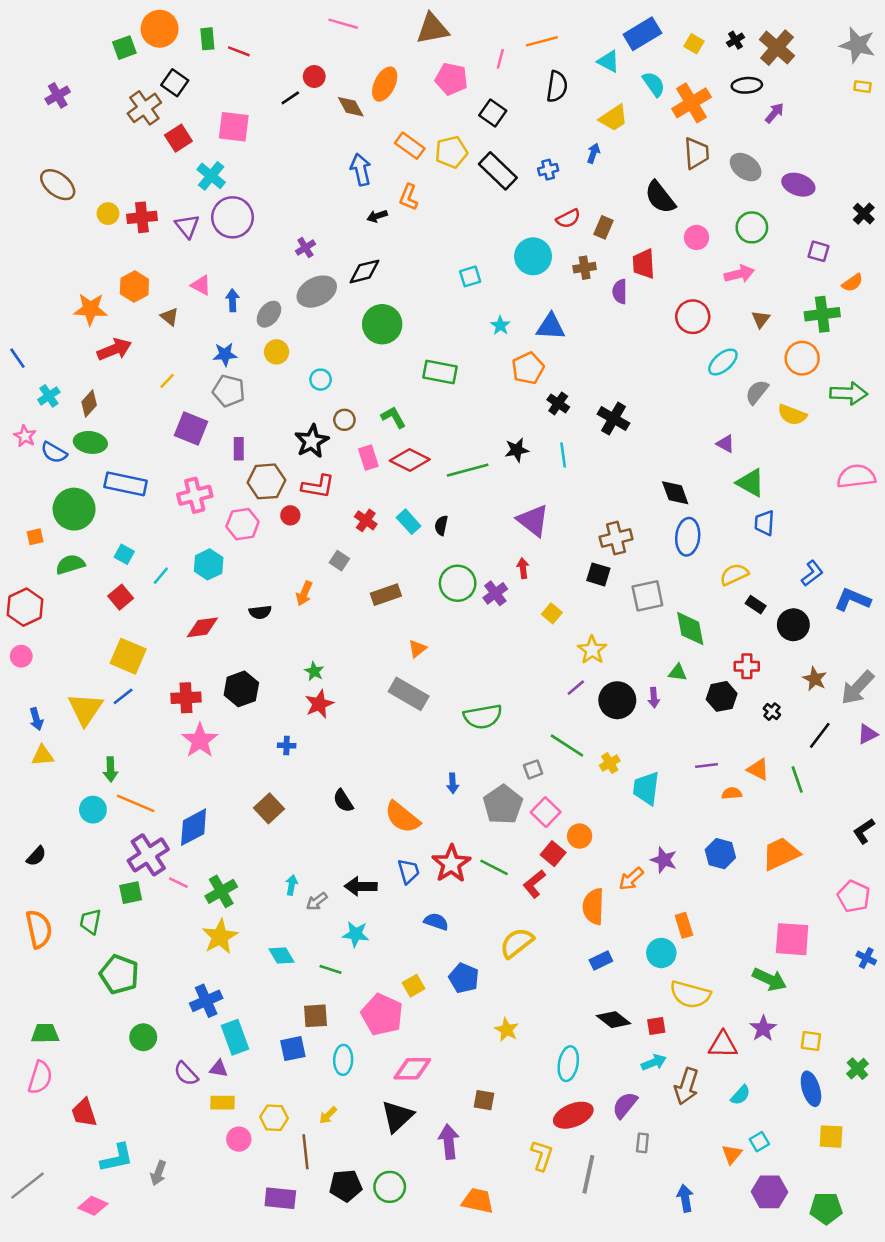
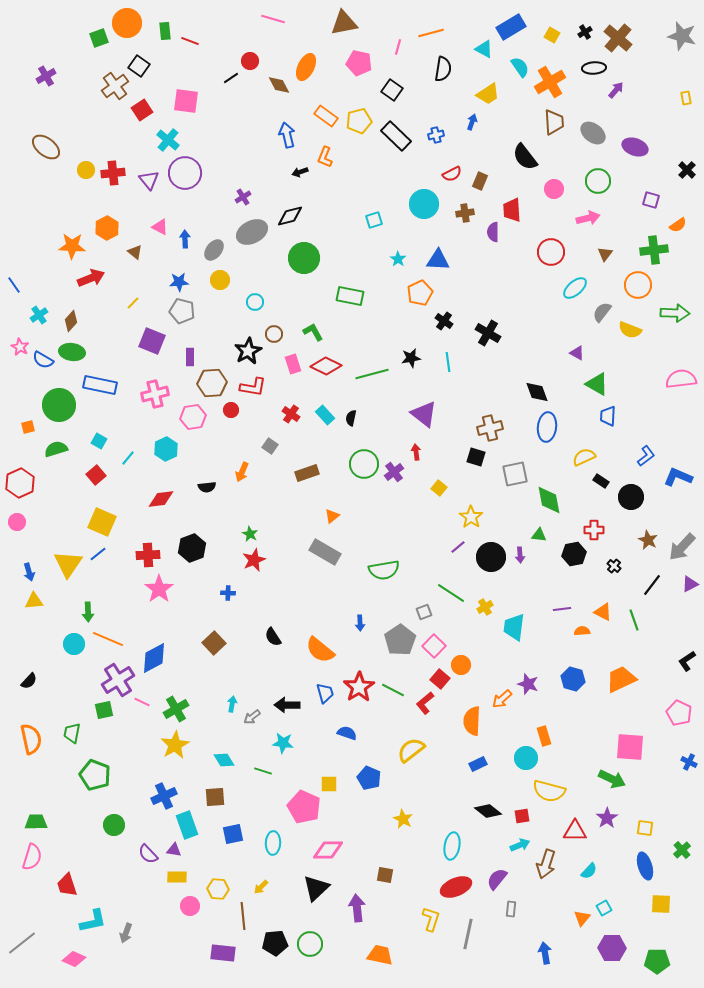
yellow rectangle: (863, 87) -> (686, 98), moved, turned 72
yellow square: (414, 986) -> (329, 784), turned 30
brown square: (315, 1016) -> (215, 797), moved

